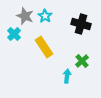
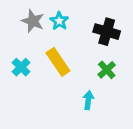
cyan cross: (14, 34) -> (21, 67), moved
green cross: (82, 61) -> (107, 70), moved

